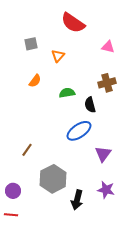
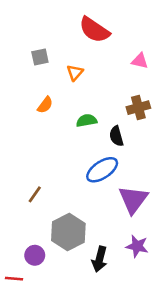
purple triangle: (103, 154) -> (133, 200), size x1.4
purple circle: (13, 191) -> (35, 255), moved

